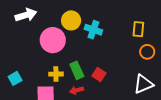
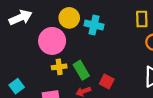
yellow cross: (56, 74) -> (59, 67), moved
red square: (99, 75) -> (107, 81), moved

